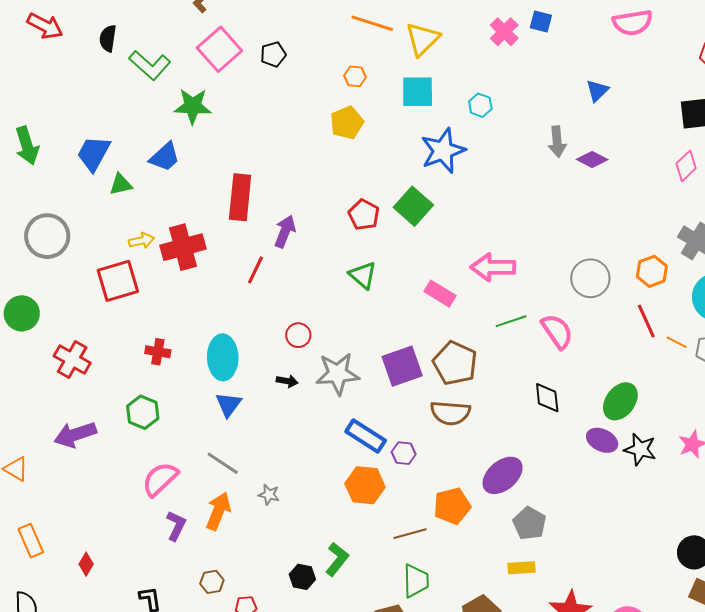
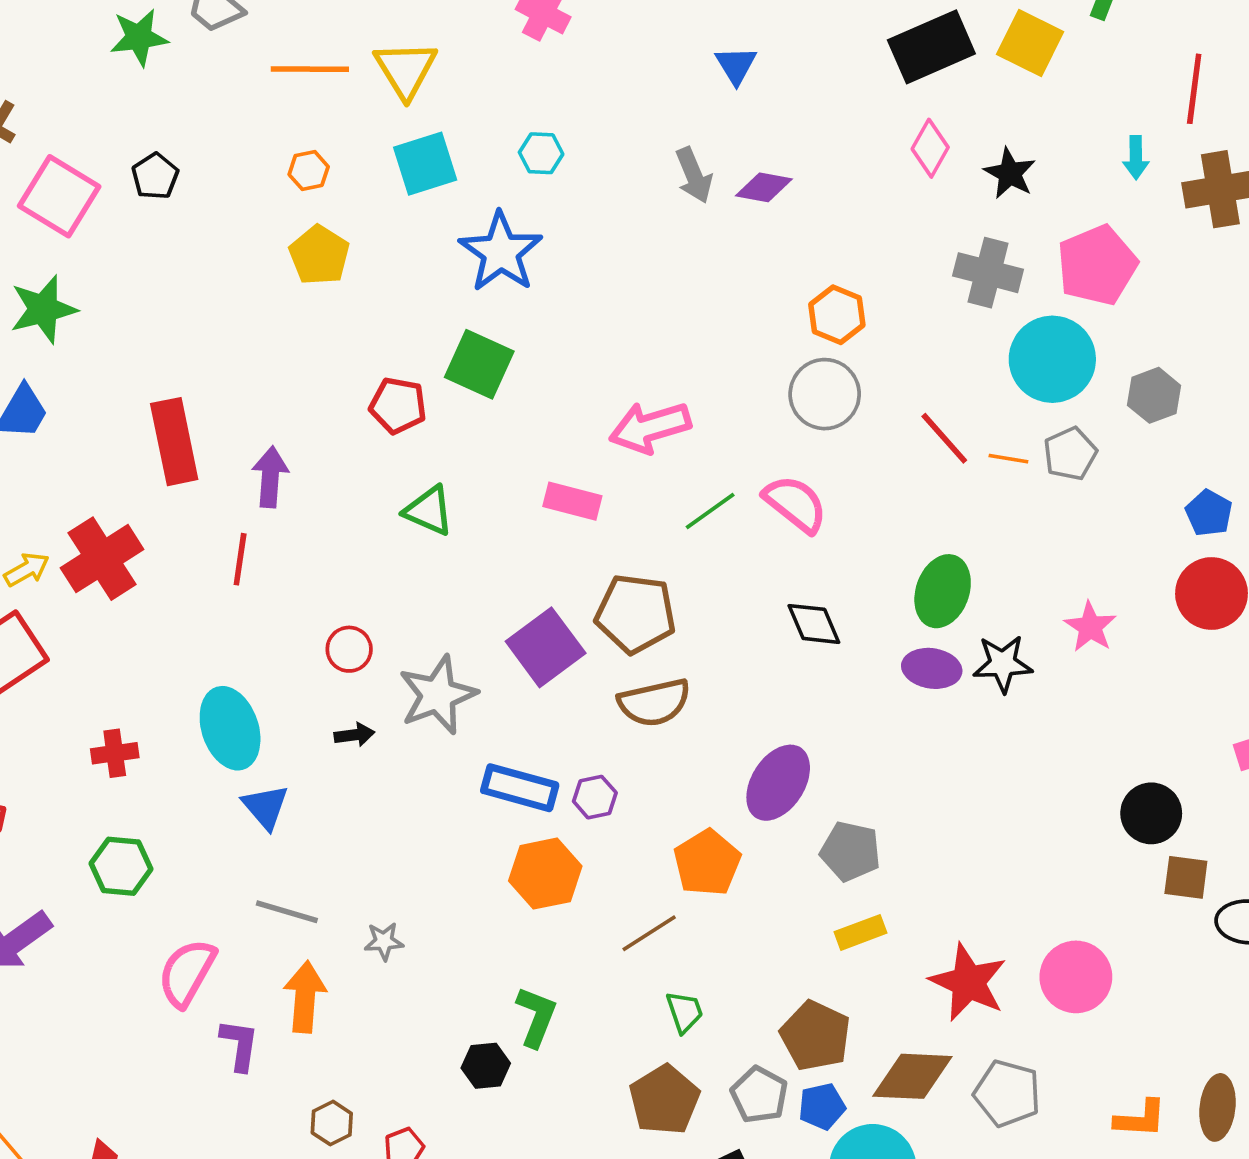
orange hexagon: (652, 271) -> (837, 315), moved
green trapezoid: (416, 581) -> (684, 1012), size x0.7

